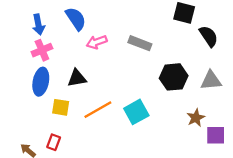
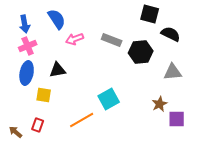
black semicircle: (209, 36) -> (171, 34), turned -30
black hexagon: (174, 77) -> (141, 52), moved
orange line: (98, 110) -> (82, 120), moved

